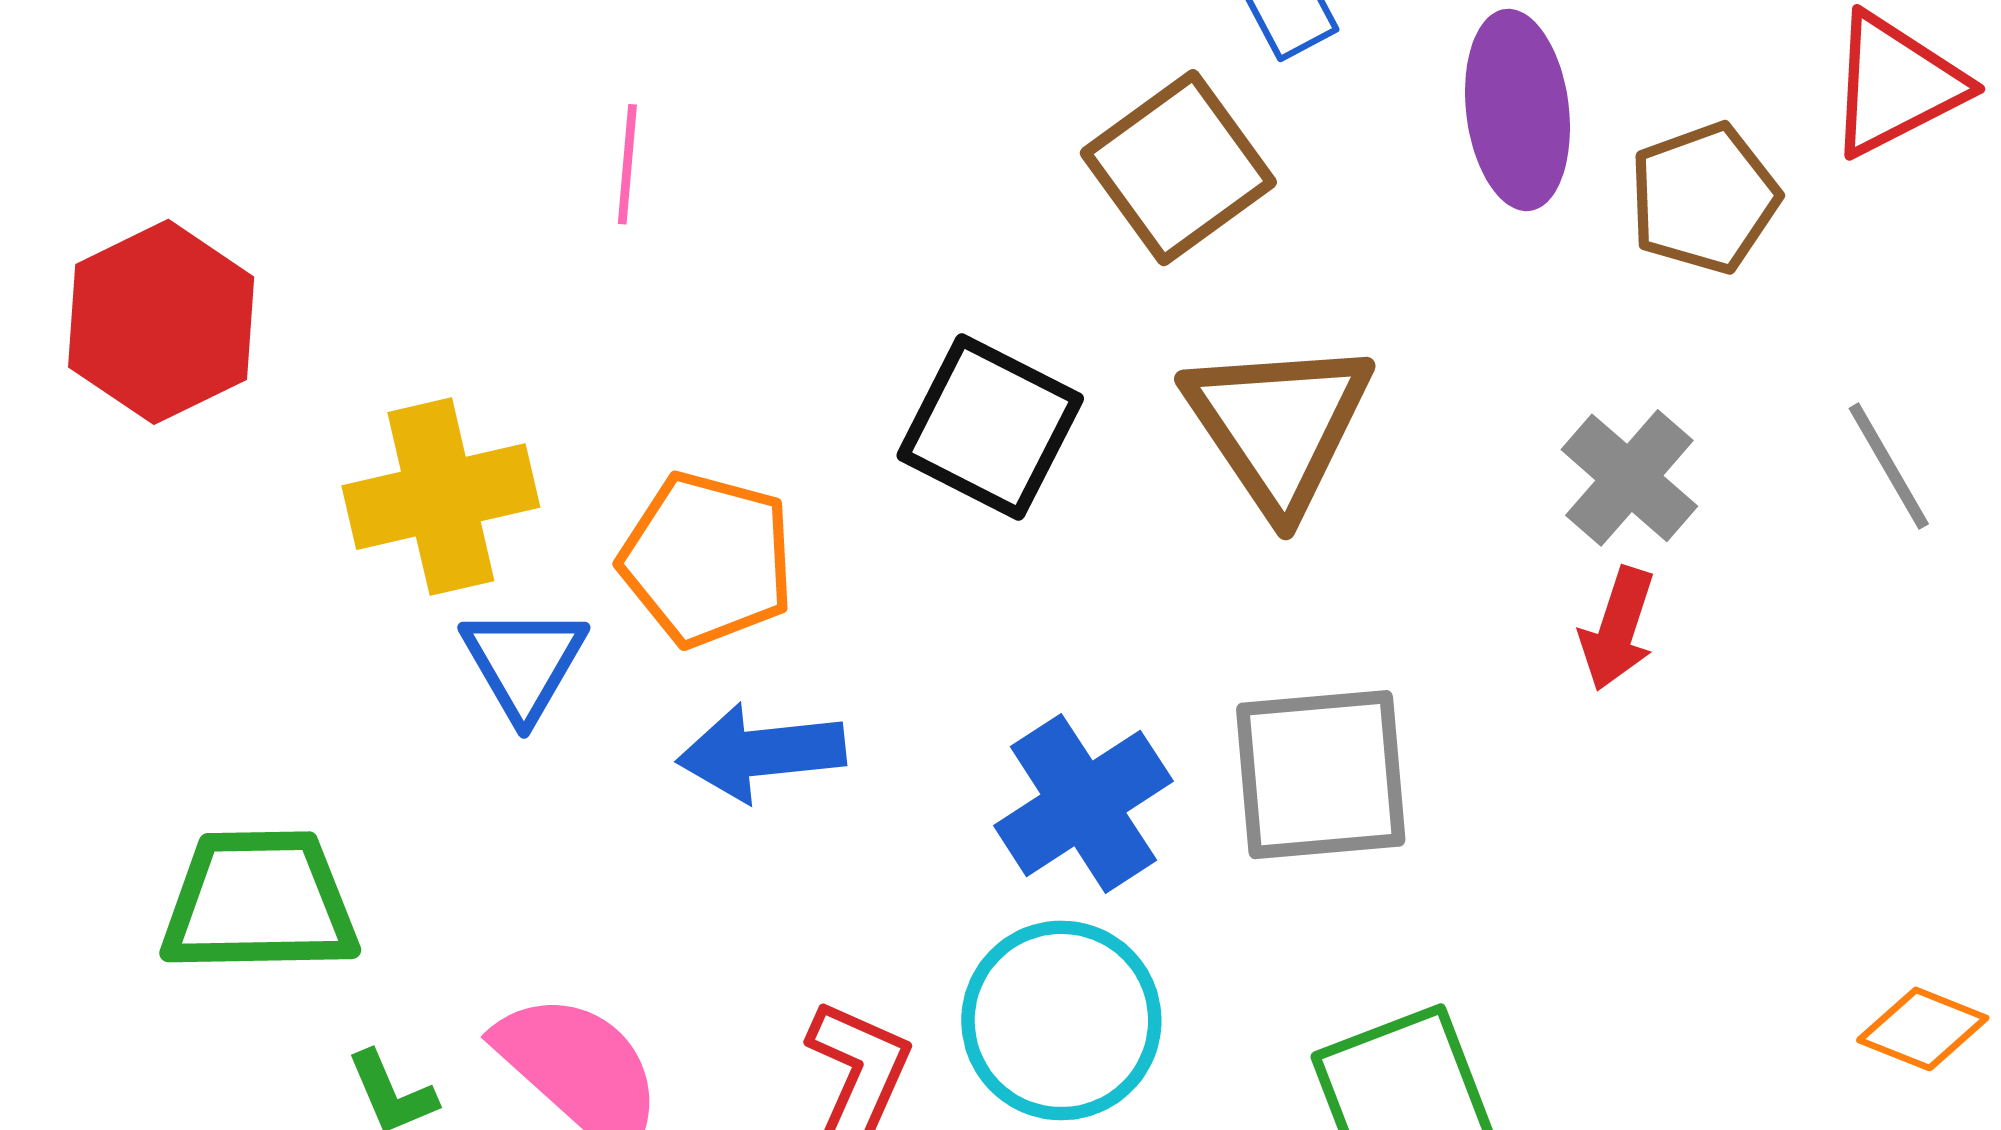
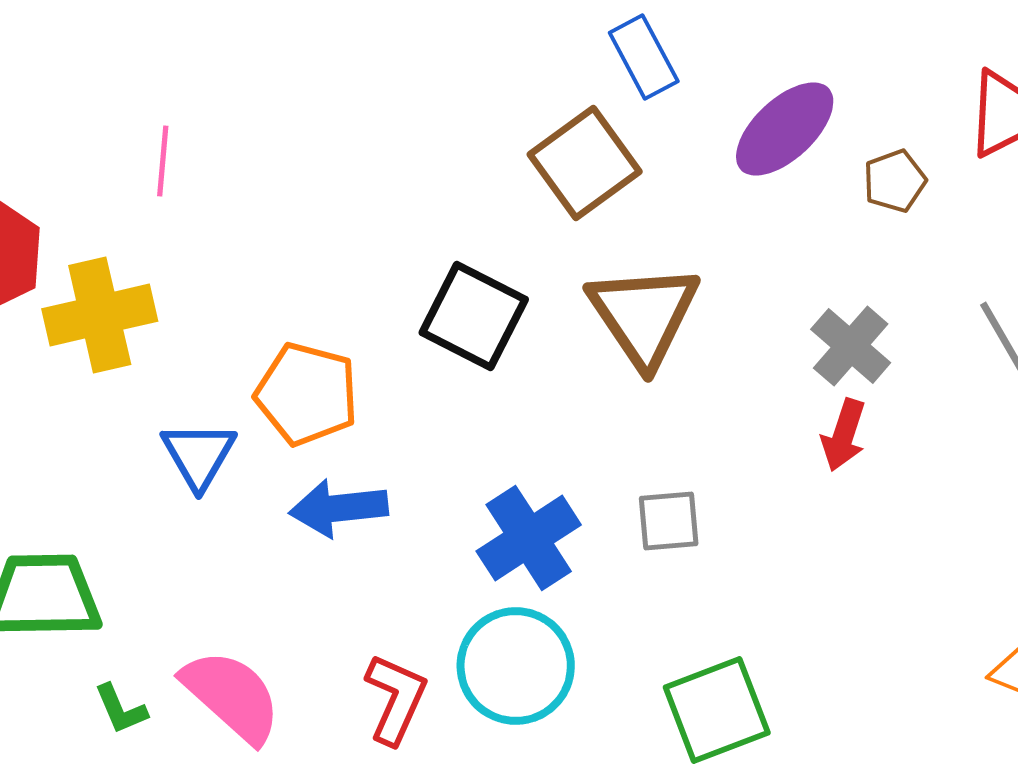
purple ellipse: (1517, 110) -> (785, 129), turned 54
pink line: (627, 164) -> (163, 161), moved
brown pentagon: (1704, 198) -> (895, 181), size x0.7
yellow cross: (441, 497) -> (100, 315), moved
gray square: (1321, 775) -> (669, 521), size x0.6

